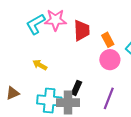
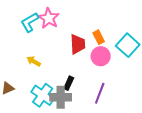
pink star: (55, 20) -> (49, 18), turned 30
red trapezoid: (82, 30) -> (78, 44), moved
cyan cross: (49, 100) -> (43, 95), turned 30

